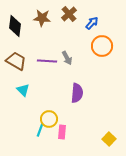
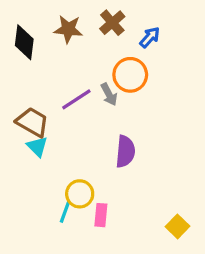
orange circle: (102, 46) -> (130, 75), moved
brown trapezoid: (16, 61) -> (32, 122), moved
purple line: (47, 61) -> (76, 99), turned -36

